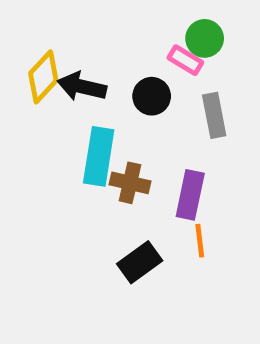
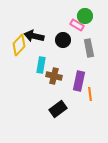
yellow diamond: (43, 77) -> (19, 45), moved
cyan rectangle: (99, 156) -> (41, 65), size x0.7
orange line: (200, 241) -> (90, 94), moved

